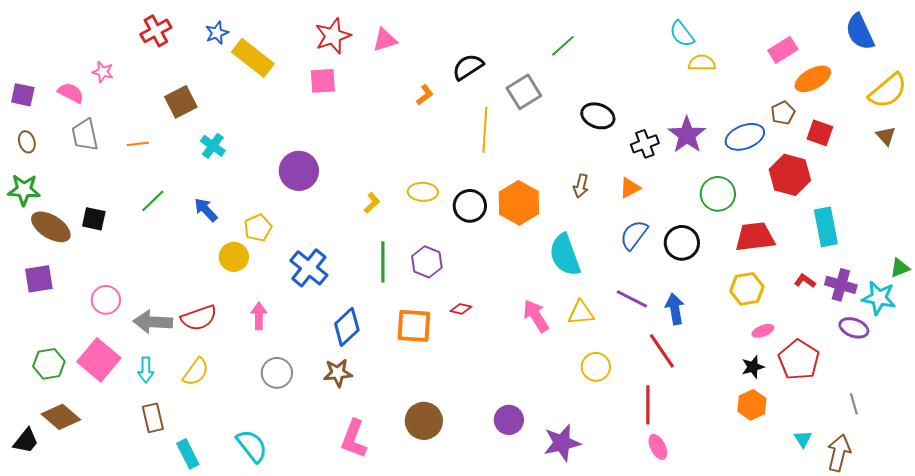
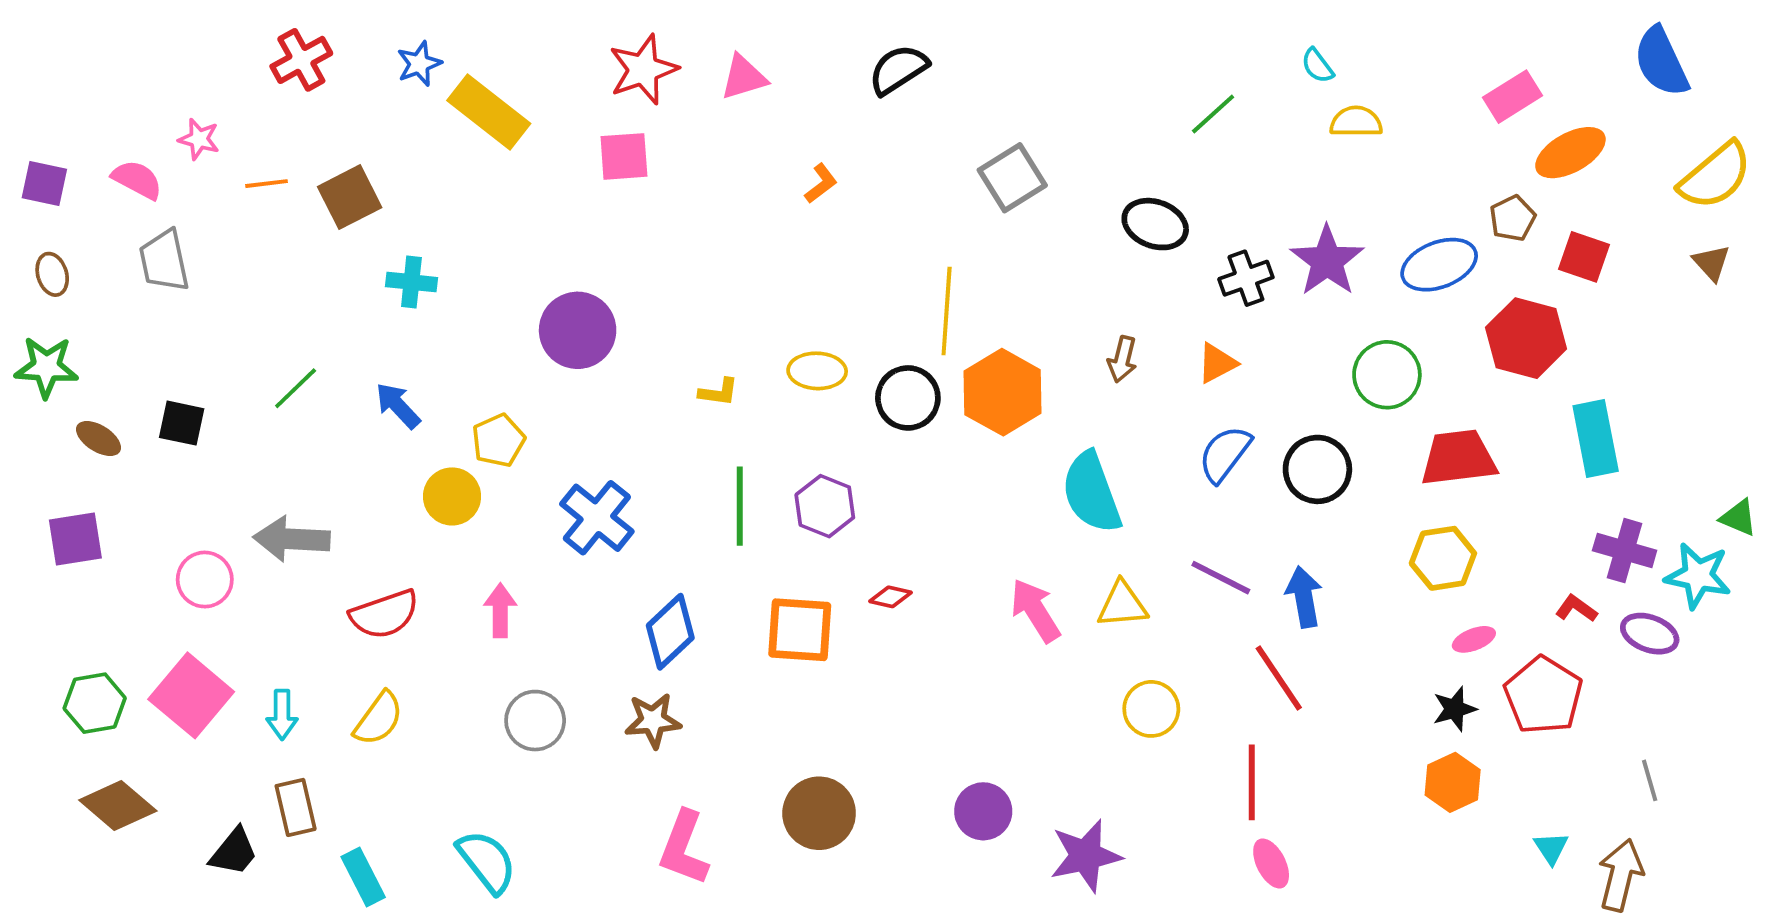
cyan semicircle: (682, 34) -> (1317, 66), size x0.7
green line: (563, 46) -> (1213, 114), moved
black semicircle: (468, 67) -> (898, 70), moved
yellow line: (485, 130) -> (947, 311), moved
orange line: (138, 144) -> (267, 184), moved
cyan cross: (213, 146) -> (411, 282), turned -30
yellow L-shape: (372, 203) -> (719, 392), turned 50
brown ellipse: (51, 227) -> (99, 439), size x0.6
green triangle: (900, 268) -> (1739, 518), turned 45
red L-shape: (805, 281) -> (1576, 608), moved
gray arrow: (153, 322) -> (292, 539), moved
black trapezoid: (26, 441) -> (234, 852), moved

